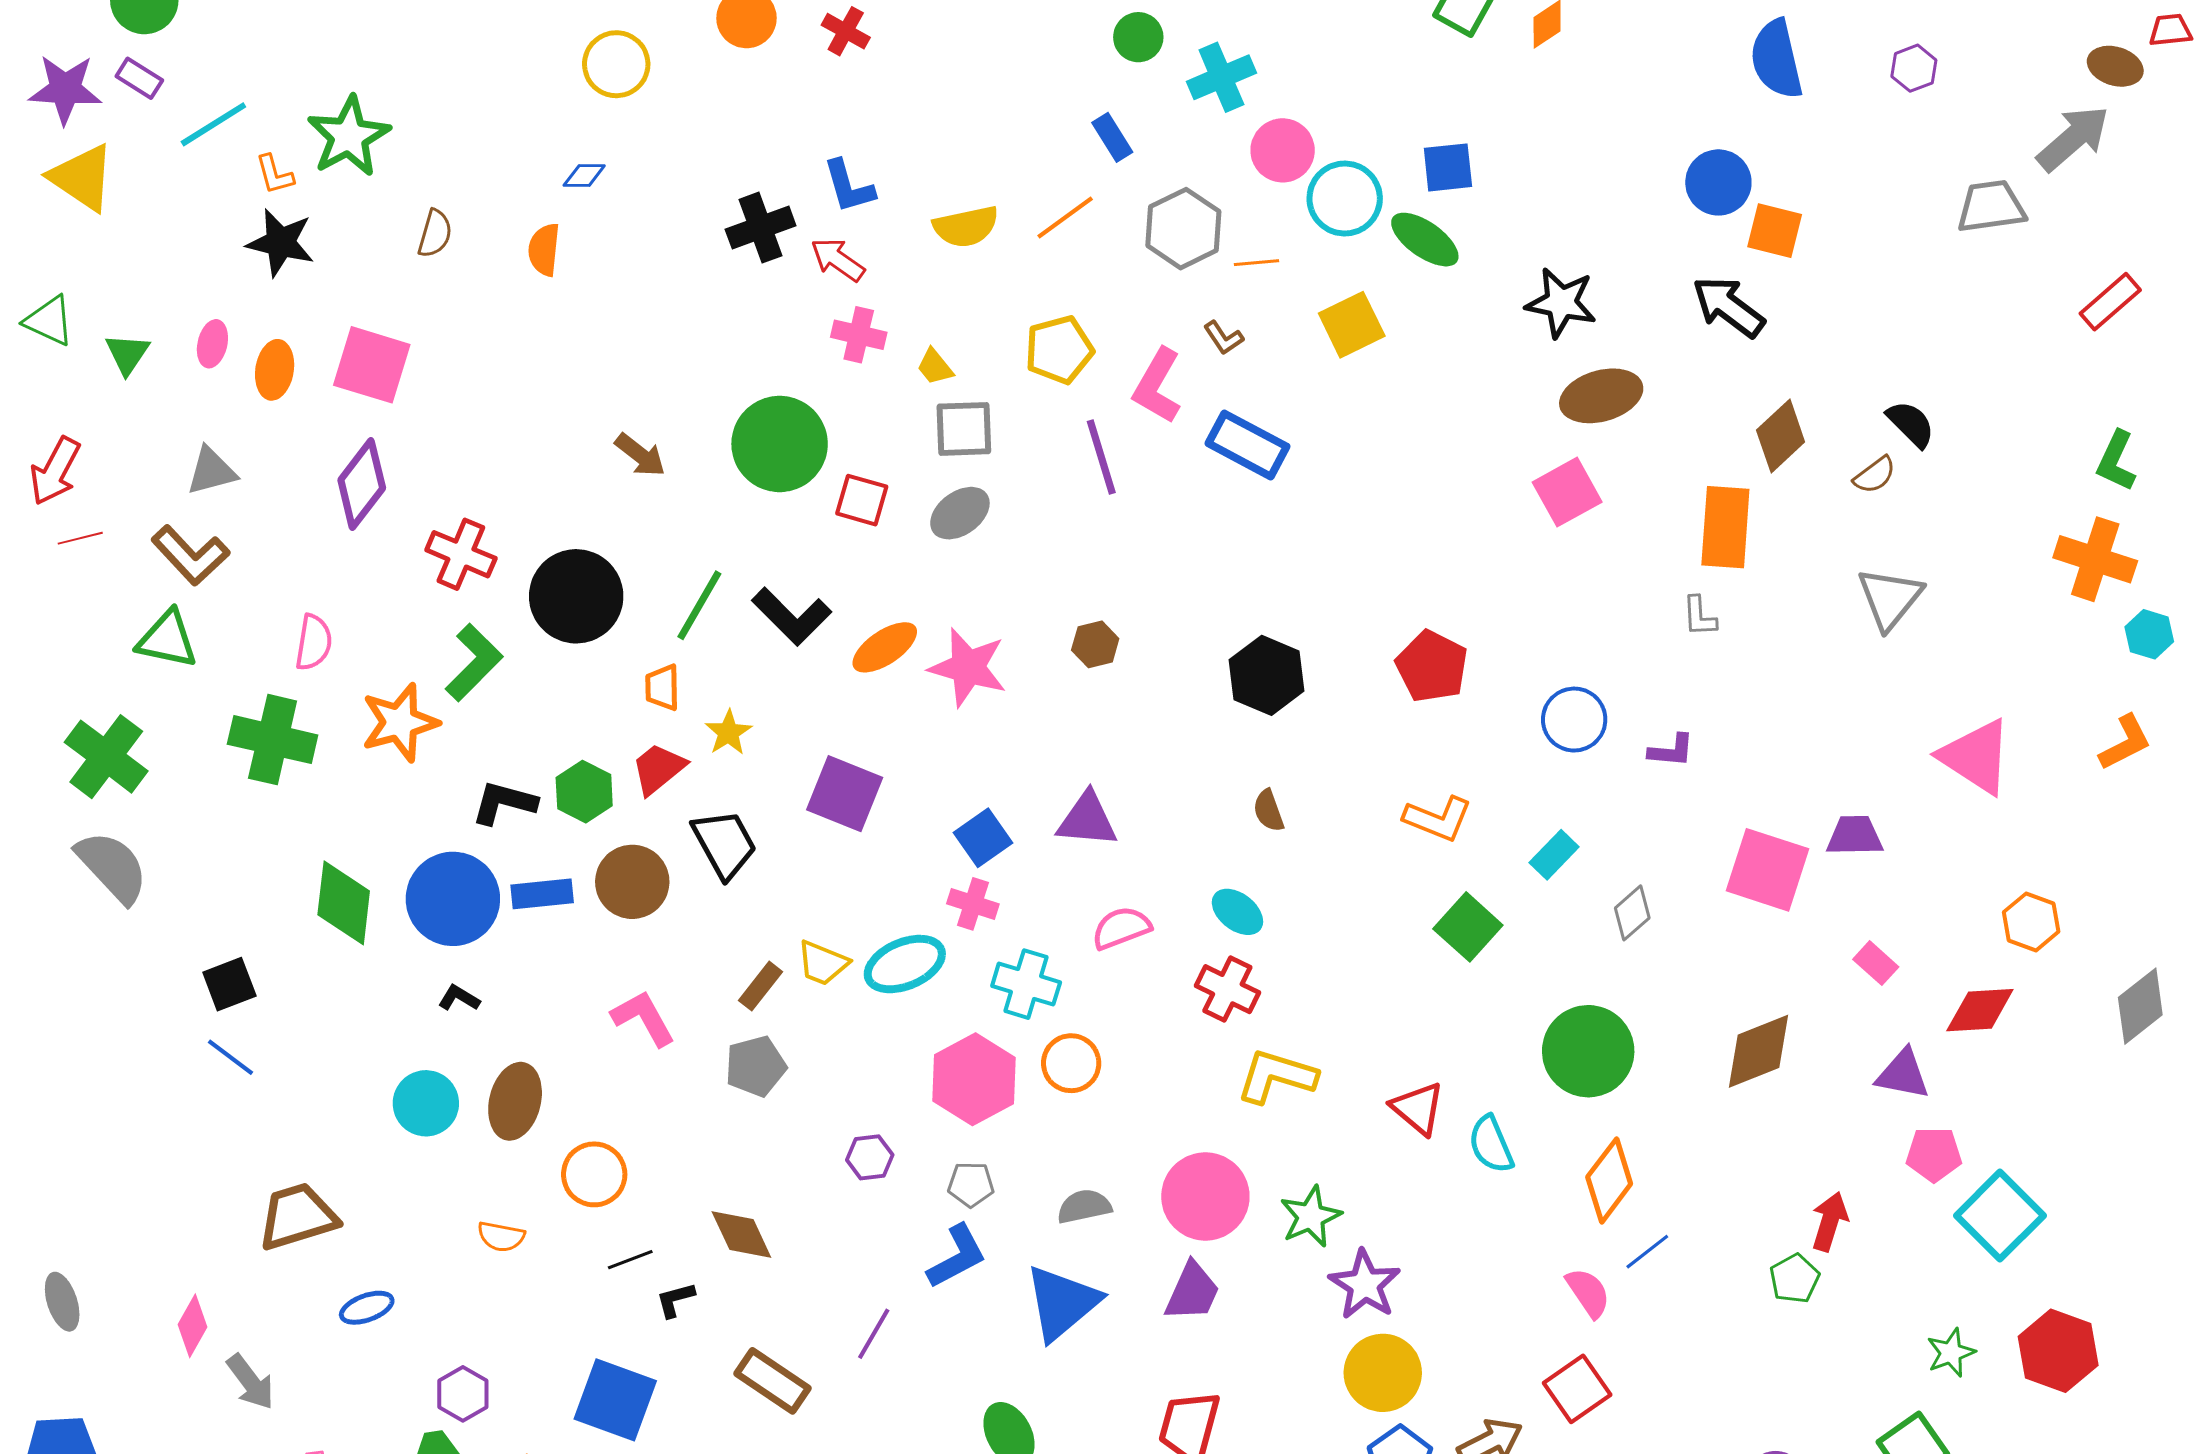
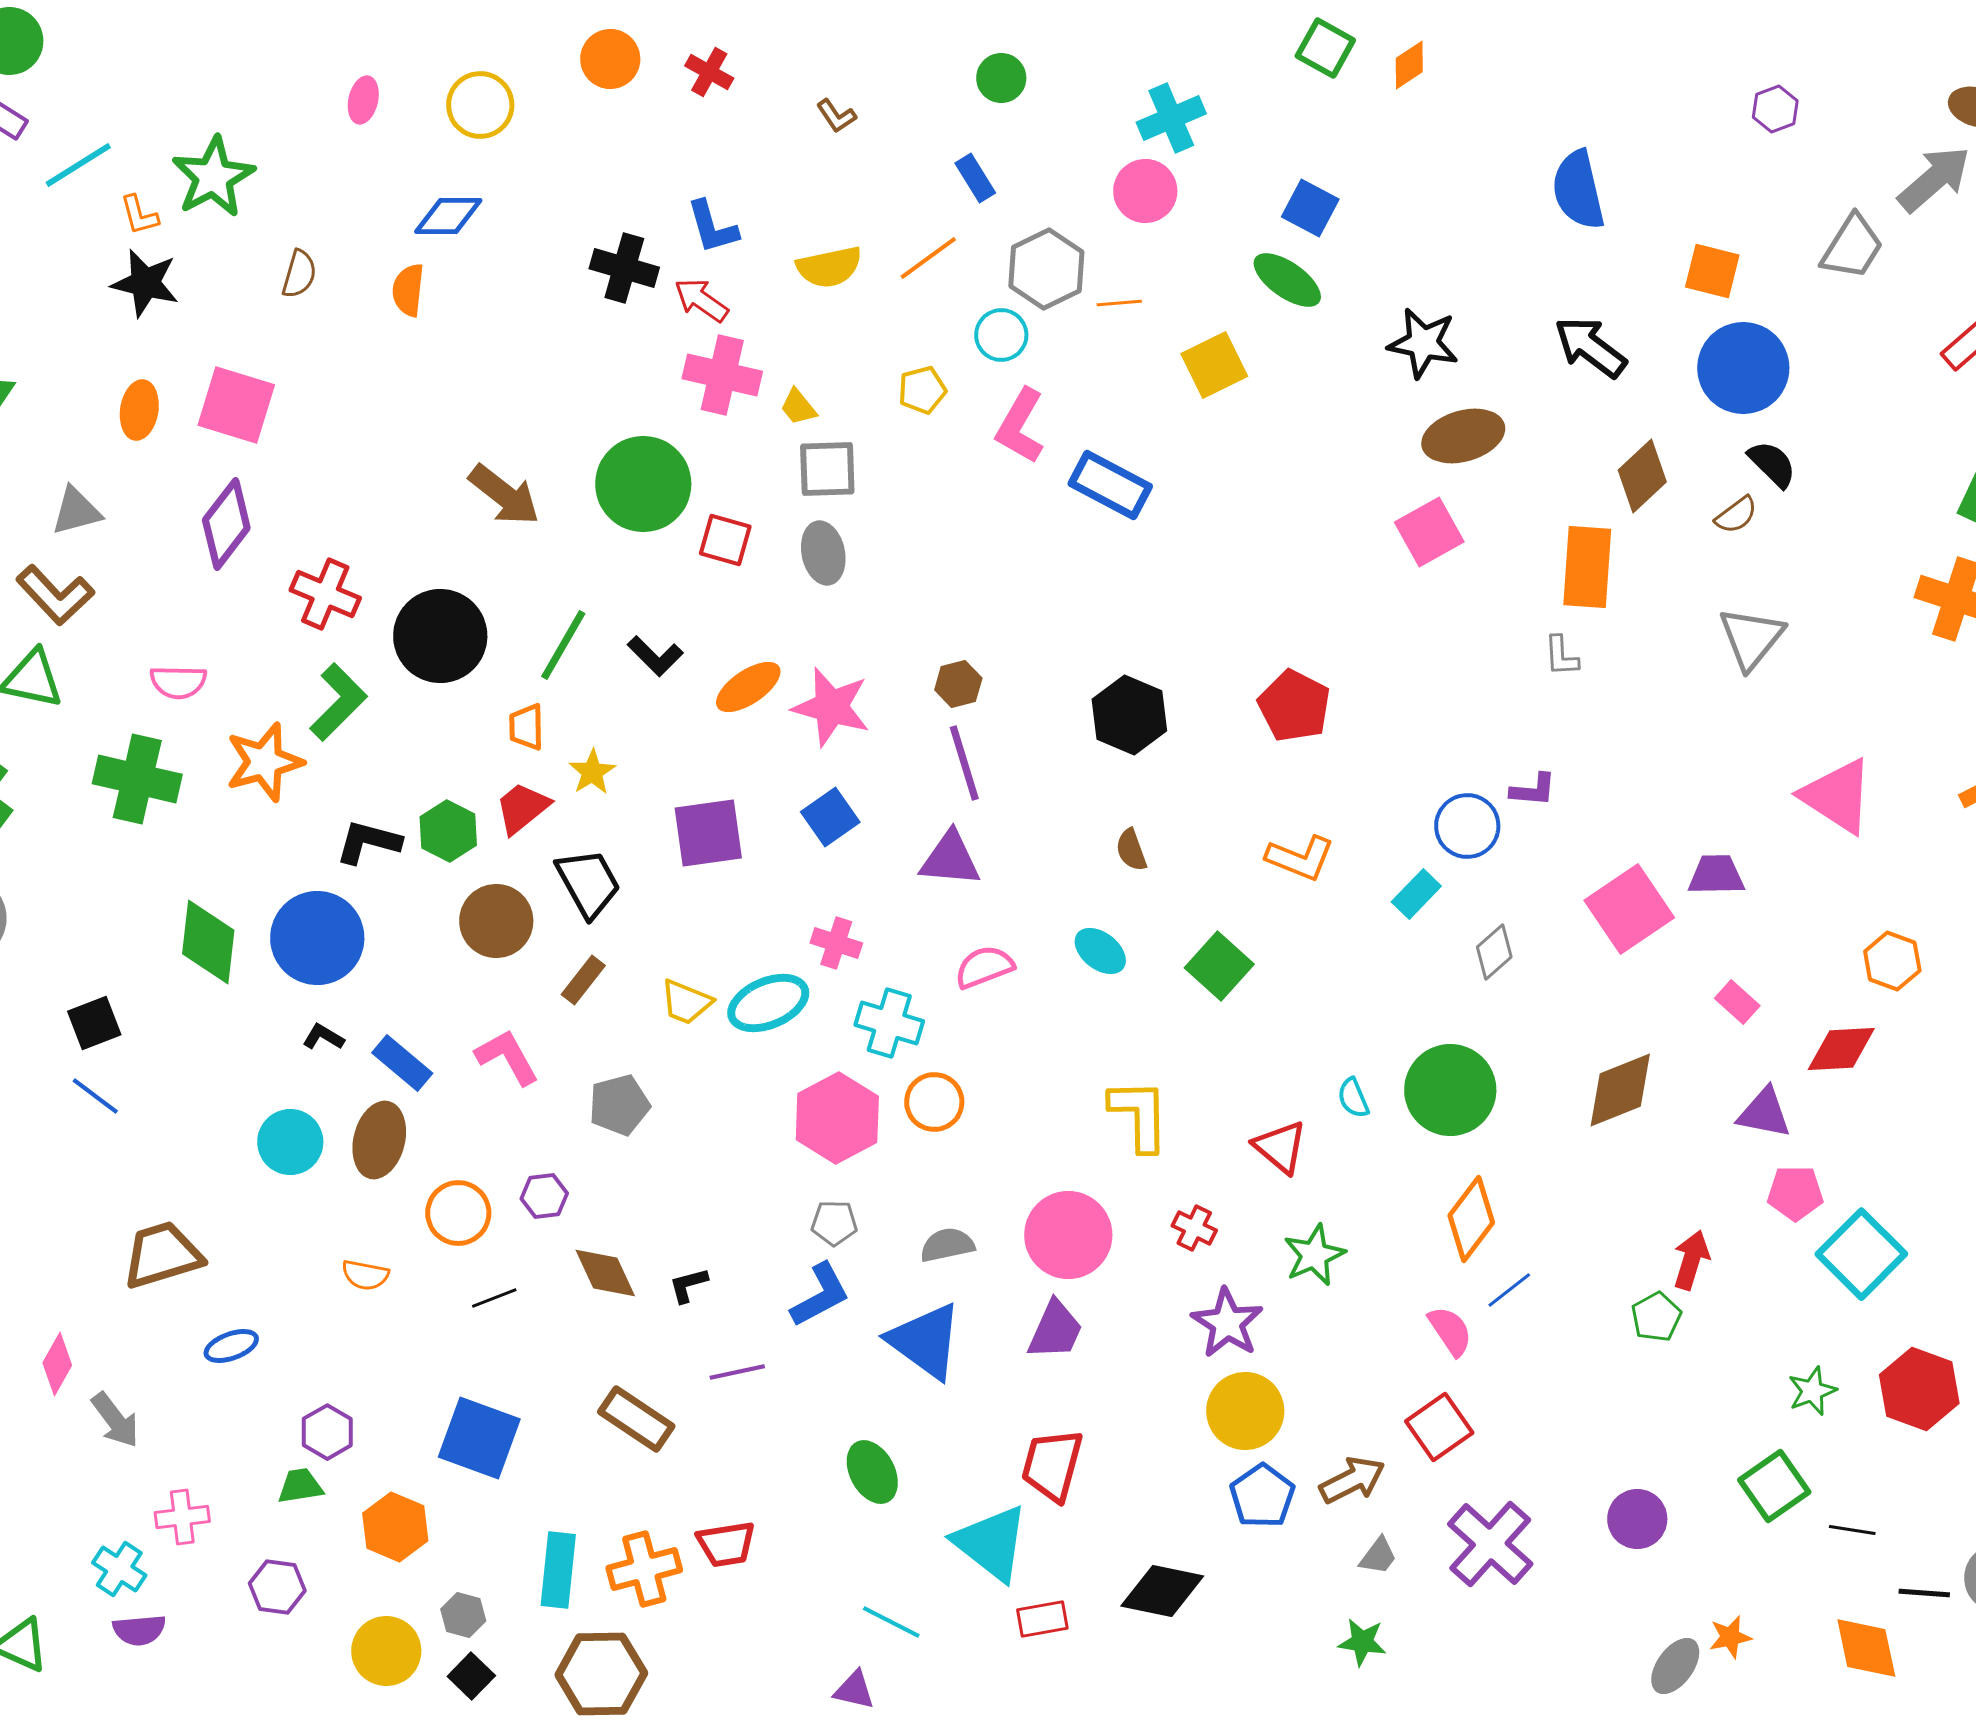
blue semicircle: (1777, 59) -> (1578, 190), moved
cyan cross: (1221, 77) -> (1171, 118), moved
blue square: (1448, 167) -> (1310, 208), turned 34
blue diamond: (584, 175) -> (448, 216), size x1.6
blue circle: (1718, 182) -> (1743, 368), moved, size x1.4
cyan circle: (1345, 198) -> (1001, 335), moved, size x0.7
gray trapezoid: (1991, 207) -> (1852, 247), turned 130
black cross: (761, 228) -> (624, 268), turned 36
orange square: (1775, 231) -> (1712, 271), moved
pink cross: (859, 335) -> (722, 375), size x1.4
brown L-shape: (1223, 338) -> (836, 116), moved
pink ellipse: (212, 344) -> (363, 100), moved
yellow pentagon: (1059, 350) -> (922, 390), size x0.7
brown arrow: (640, 455) -> (504, 495), size x1.4
purple line: (1101, 457) -> (964, 763), moved
gray ellipse: (960, 513) -> (823, 553), turned -66
black L-shape: (792, 616) -> (655, 656), size x0.7
pink semicircle: (314, 642) -> (178, 682), turned 82
blue circle: (1574, 720) -> (1467, 826), moved
purple square: (845, 794) -> (708, 833), turned -30
blue square: (983, 838) -> (830, 817), moved
pink square: (1768, 870) -> (1629, 909), turned 38
blue rectangle: (542, 894) -> (402, 1063), moved, turned 46
green square: (1468, 927) -> (1219, 966), moved
brown rectangle: (761, 986) -> (583, 980), moved
red cross: (1227, 989) -> (1194, 1228), moved, size x0.7
yellow L-shape: (1277, 1076) -> (1139, 1115), turned 72
cyan semicircle: (1491, 1144) -> (1353, 1098), moved, size x0.7
purple hexagon: (870, 1157) -> (544, 1196), moved
green star: (1311, 1217) -> (1314, 1255), moved
black L-shape: (675, 1300) -> (688, 1285), moved
blue triangle: (1062, 1303) -> (925, 1341), turned -44
purple line: (874, 1334) -> (737, 1372), turned 48

